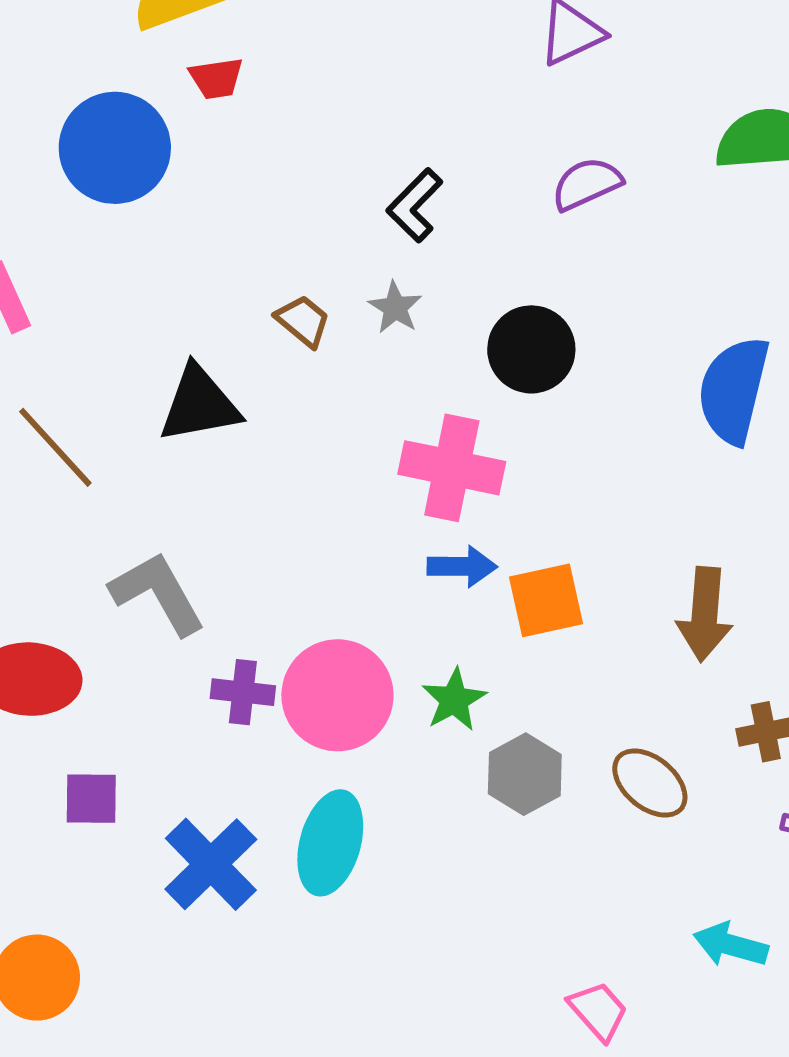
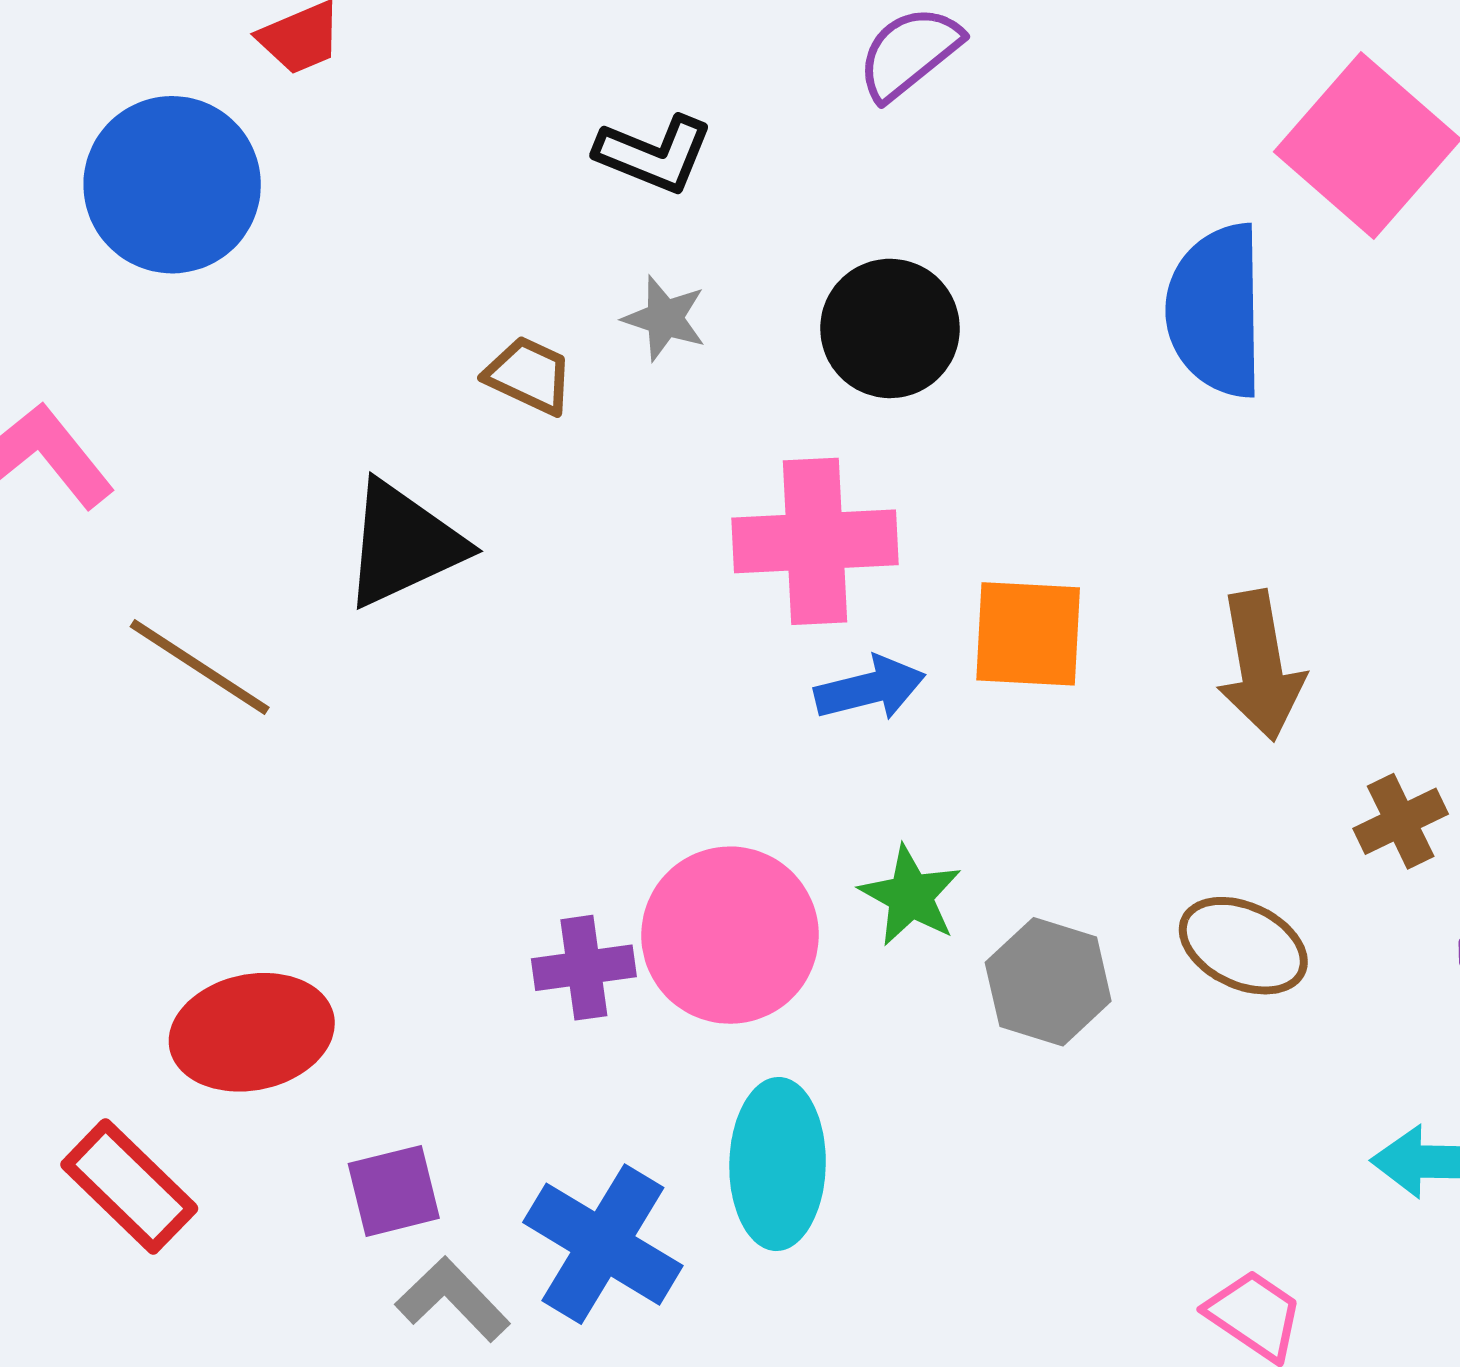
black L-shape: (415, 205) -> (654, 154), turned -98
gray L-shape: (158, 593) -> (453, 1299), moved, size x0.7
orange square: (546, 600) -> (1028, 634), moved, turned 30

